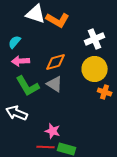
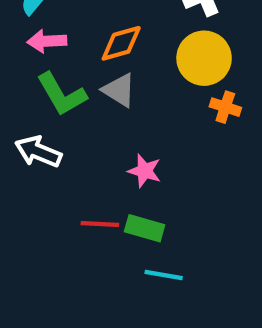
pink star: (53, 131) -> (145, 171), moved

